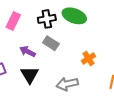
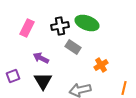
gray rectangle: (51, 43) -> (73, 47), moved

